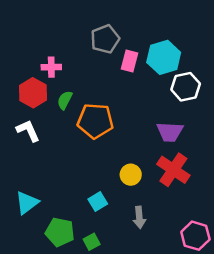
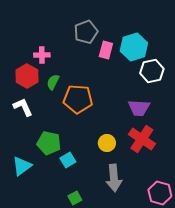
cyan square: (98, 202) -> (68, 160), moved
gray arrow: (139, 217) -> (114, 178), size x1.5
green pentagon: (60, 232) -> (49, 143), moved

